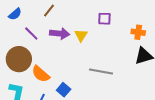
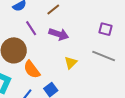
yellow triangle: (81, 35) -> (71, 63), moved
gray line: (101, 72) -> (104, 56), moved

